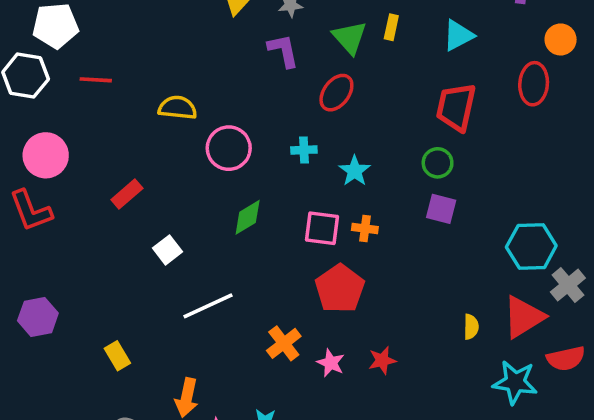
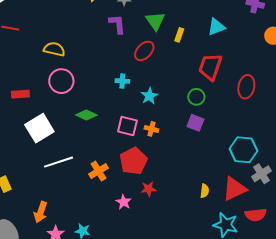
yellow rectangle: (391, 27) -> (179, 35), moved
red ellipse: (534, 84) -> (246, 87), moved
pink circle: (229, 148) -> (61, 81), moved
red rectangle: (127, 194) -> (20, 94), turned 30
green diamond: (248, 217) -> (86, 115), turned 50
white square: (167, 250) -> (39, 128), size x1.8
orange cross: (284, 343) -> (98, 171), moved
red star: (382, 360) -> (149, 189), moved

